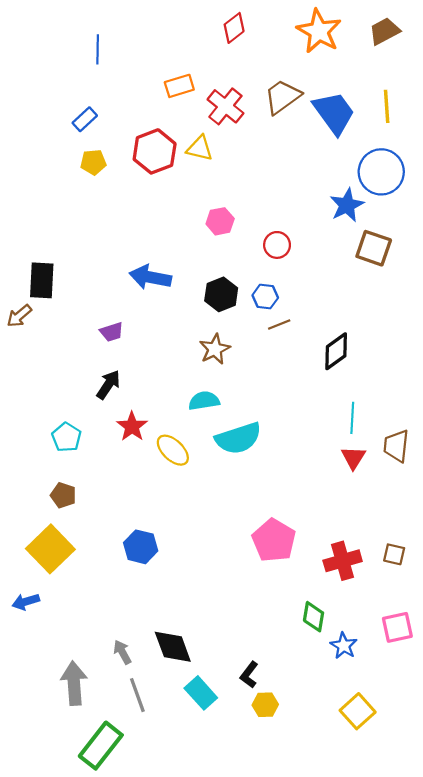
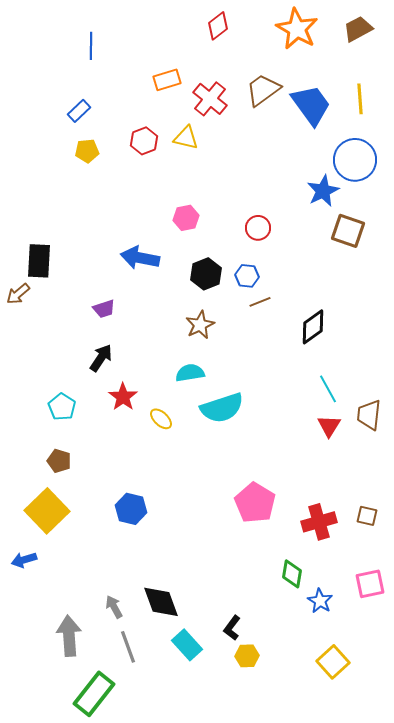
red hexagon: (155, 151) -> (144, 141), size x0.7
pink hexagon: (220, 221) -> (186, 218), moved
cyan line: (352, 418) -> (328, 389), turned -32
yellow ellipse: (173, 450) -> (161, 419), size x0.7

